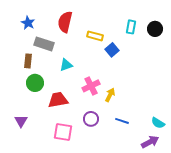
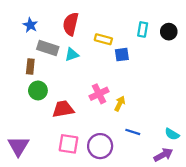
blue square: (112, 50) -> (122, 55), turned 32
cyan triangle: (66, 65) -> (72, 55), moved
purple circle: (91, 119) -> (100, 146), moved, size x1.5
purple triangle: (21, 121) -> (18, 146), moved, size x1.5

